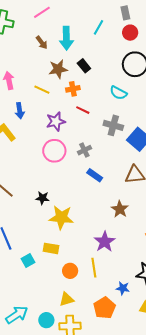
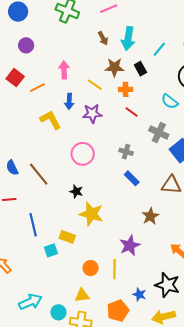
cyan line: (99, 27) -> (159, 49), moved
purple star: (56, 122) -> (92, 114), moved
gray cross: (84, 150) -> (126, 152), turned 32
pink circle: (54, 151) -> (83, 154), moved
yellow rectangle: (51, 248) -> (67, 237), moved

